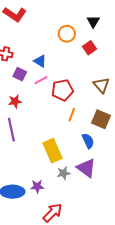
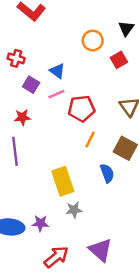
purple triangle: (86, 168) -> (101, 250), moved

